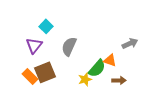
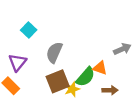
purple triangle: (34, 45) -> (18, 62), moved
brown square: (45, 72) -> (58, 81), moved

